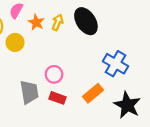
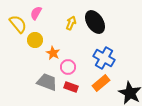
orange star: (36, 22) -> (53, 53), moved
blue cross: (115, 64) -> (104, 58), moved
gray trapezoid: (29, 92) -> (47, 82), turned -60

